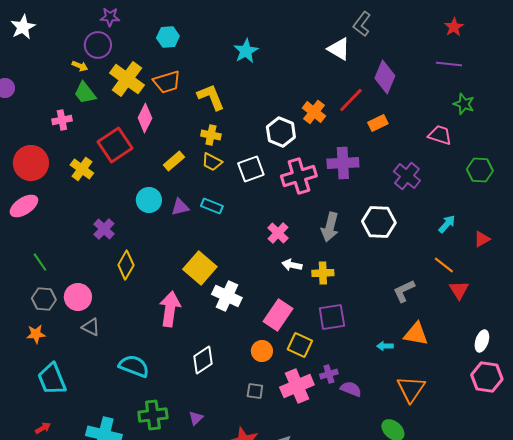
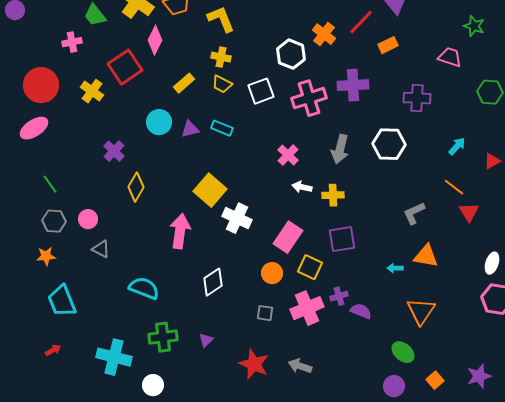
purple cross: (407, 176) -> (417, 98), turned -36
pink circle: (78, 297) -> (88, 219), size x0.7

